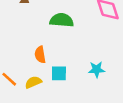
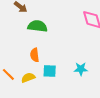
green semicircle: (62, 20) -> (37, 26), moved

